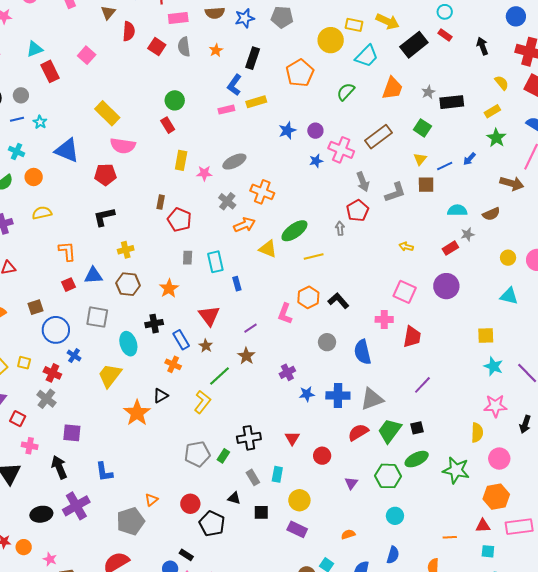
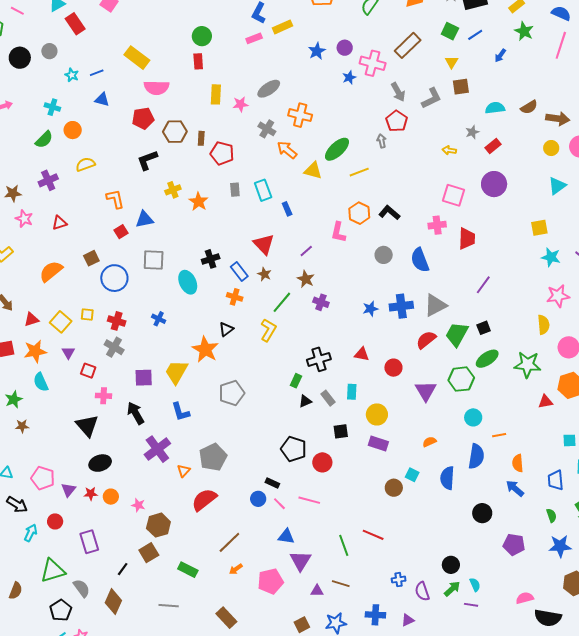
blue line: (17, 119) -> (97, 73), moved
red rectangle: (168, 125) -> (198, 61), turned 35
blue triangle: (67, 150) -> (102, 99), size x0.6
blue line: (445, 166) -> (475, 35), moved
brown arrow: (512, 183) -> (558, 119), moved
orange arrow: (245, 225) -> (287, 150), turned -110
gray star: (468, 234) -> (472, 132), moved
brown hexagon: (128, 284) -> (175, 132), moved
orange star: (169, 288) -> (199, 202), moved
cyan triangle: (509, 296) -> (557, 186), turned -42
blue cross: (74, 356) -> (159, 319), moved
purple cross: (287, 372) -> (321, 302), moved, turned -35
yellow trapezoid: (110, 375) -> (176, 372), moved
red triangle: (292, 438) -> (362, 354), turned -42
gray pentagon: (197, 454) -> (232, 393), moved
purple triangle: (351, 483) -> (426, 391), size x1.6
black triangle: (234, 498) -> (305, 401), moved, turned -32
orange triangle: (151, 500) -> (184, 471), moved
red circle: (190, 504) -> (322, 462), moved
black ellipse: (41, 514) -> (100, 463), moved
red triangle: (483, 526) -> (545, 402), moved
orange line: (450, 537) -> (499, 435), moved
blue semicircle: (393, 555) -> (476, 456), size x1.4

